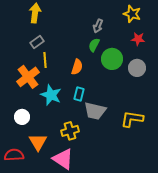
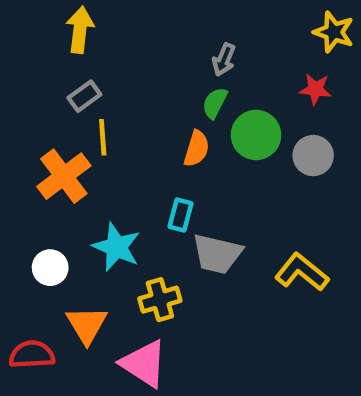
yellow star: (132, 14) -> (334, 32), moved
orange semicircle: (77, 67) -> (197, 149), moved
cyan star: (51, 95) -> (116, 247), moved
yellow L-shape: (132, 119) -> (302, 272), turned 30

